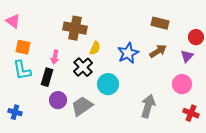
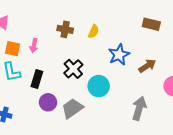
brown cross: (75, 28) -> (65, 29), size x0.7
yellow semicircle: (95, 48) -> (94, 31), moved
brown arrow: (158, 51) -> (147, 66), moved
pink arrow: (55, 57) -> (34, 46), moved

